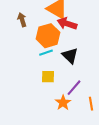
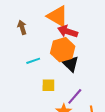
orange hexagon: (48, 36) -> (63, 50), moved
cyan line: (46, 53) -> (33, 61), moved

